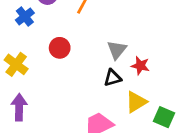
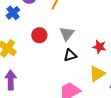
gray triangle: (117, 50) -> (67, 34), moved
black triangle: (113, 78) -> (70, 55), moved

